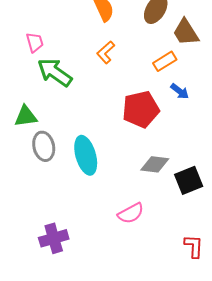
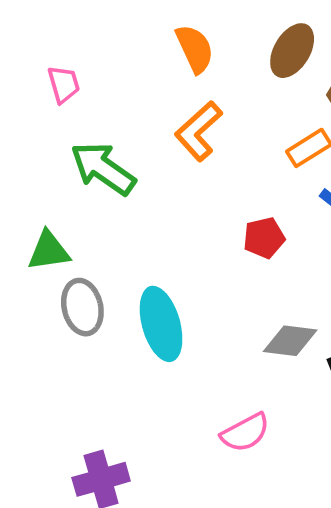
pink trapezoid: (35, 42) -> (64, 84), moved
orange L-shape: (106, 52) -> (198, 131), size x1.4
red pentagon: (141, 109) -> (264, 238), size x0.6

